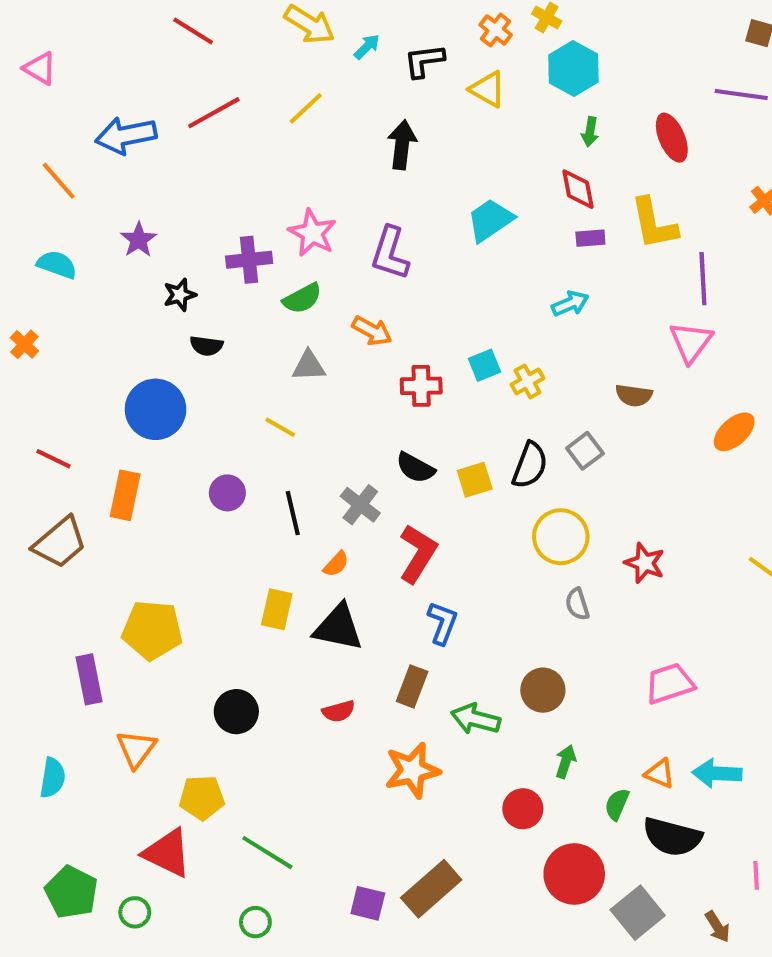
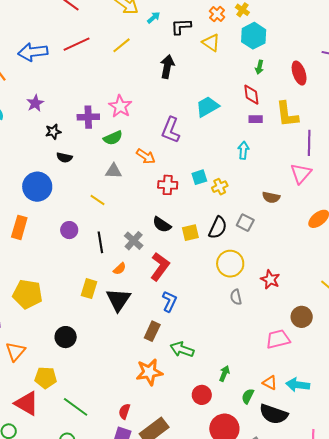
purple L-shape: (390, 253) -> (171, 130), moved
cyan arrow: (570, 304) -> (243, 150), turned -66
gray square: (585, 451) -> (245, 223), turned -30
black triangle: (338, 627) -> (118, 300), turned 48
brown circle: (543, 690) -> (302, 317), moved
red semicircle: (339, 711) -> (124, 411), moved, turned 119

